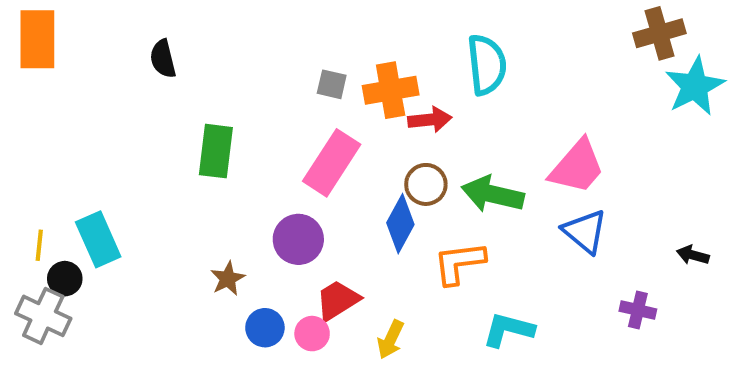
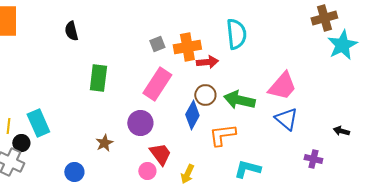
gray square: (332, 84) -> (157, 44), turned -35
red trapezoid: (338, 300) -> (160, 154), turned 85
blue circle: (265, 328) -> (74, 172), moved

